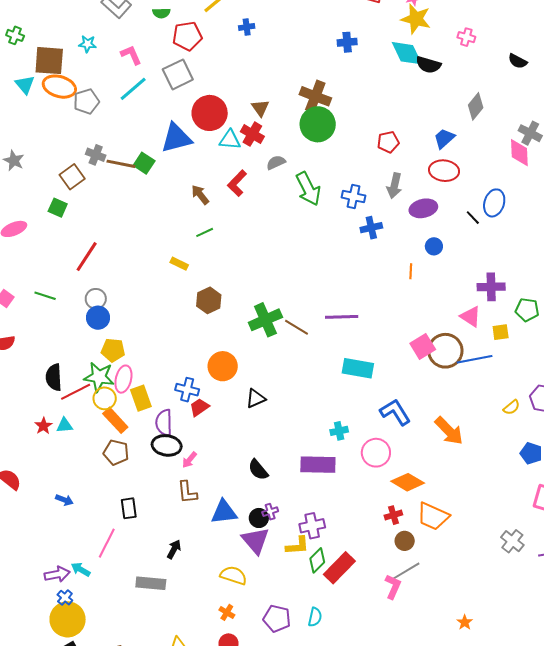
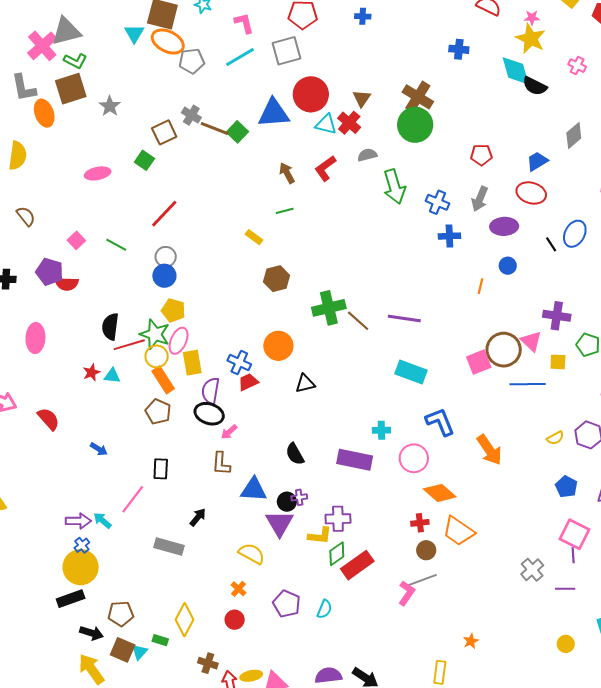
brown circle: (445, 351) -> (504, 350), moved

